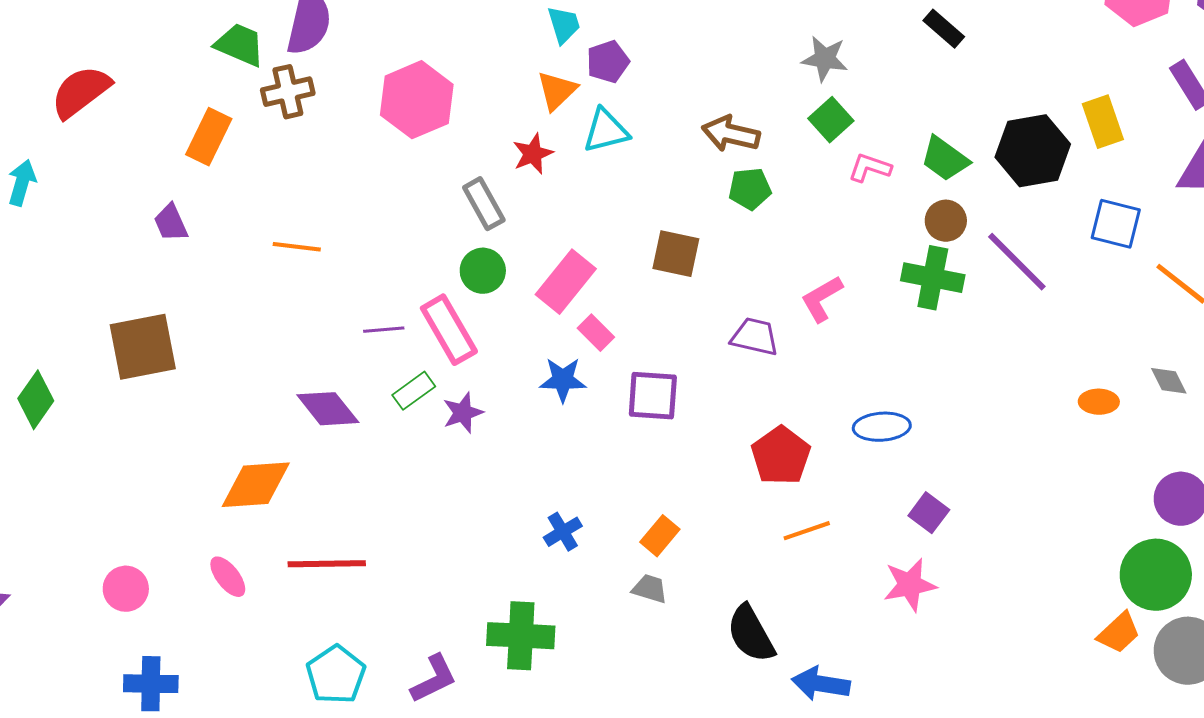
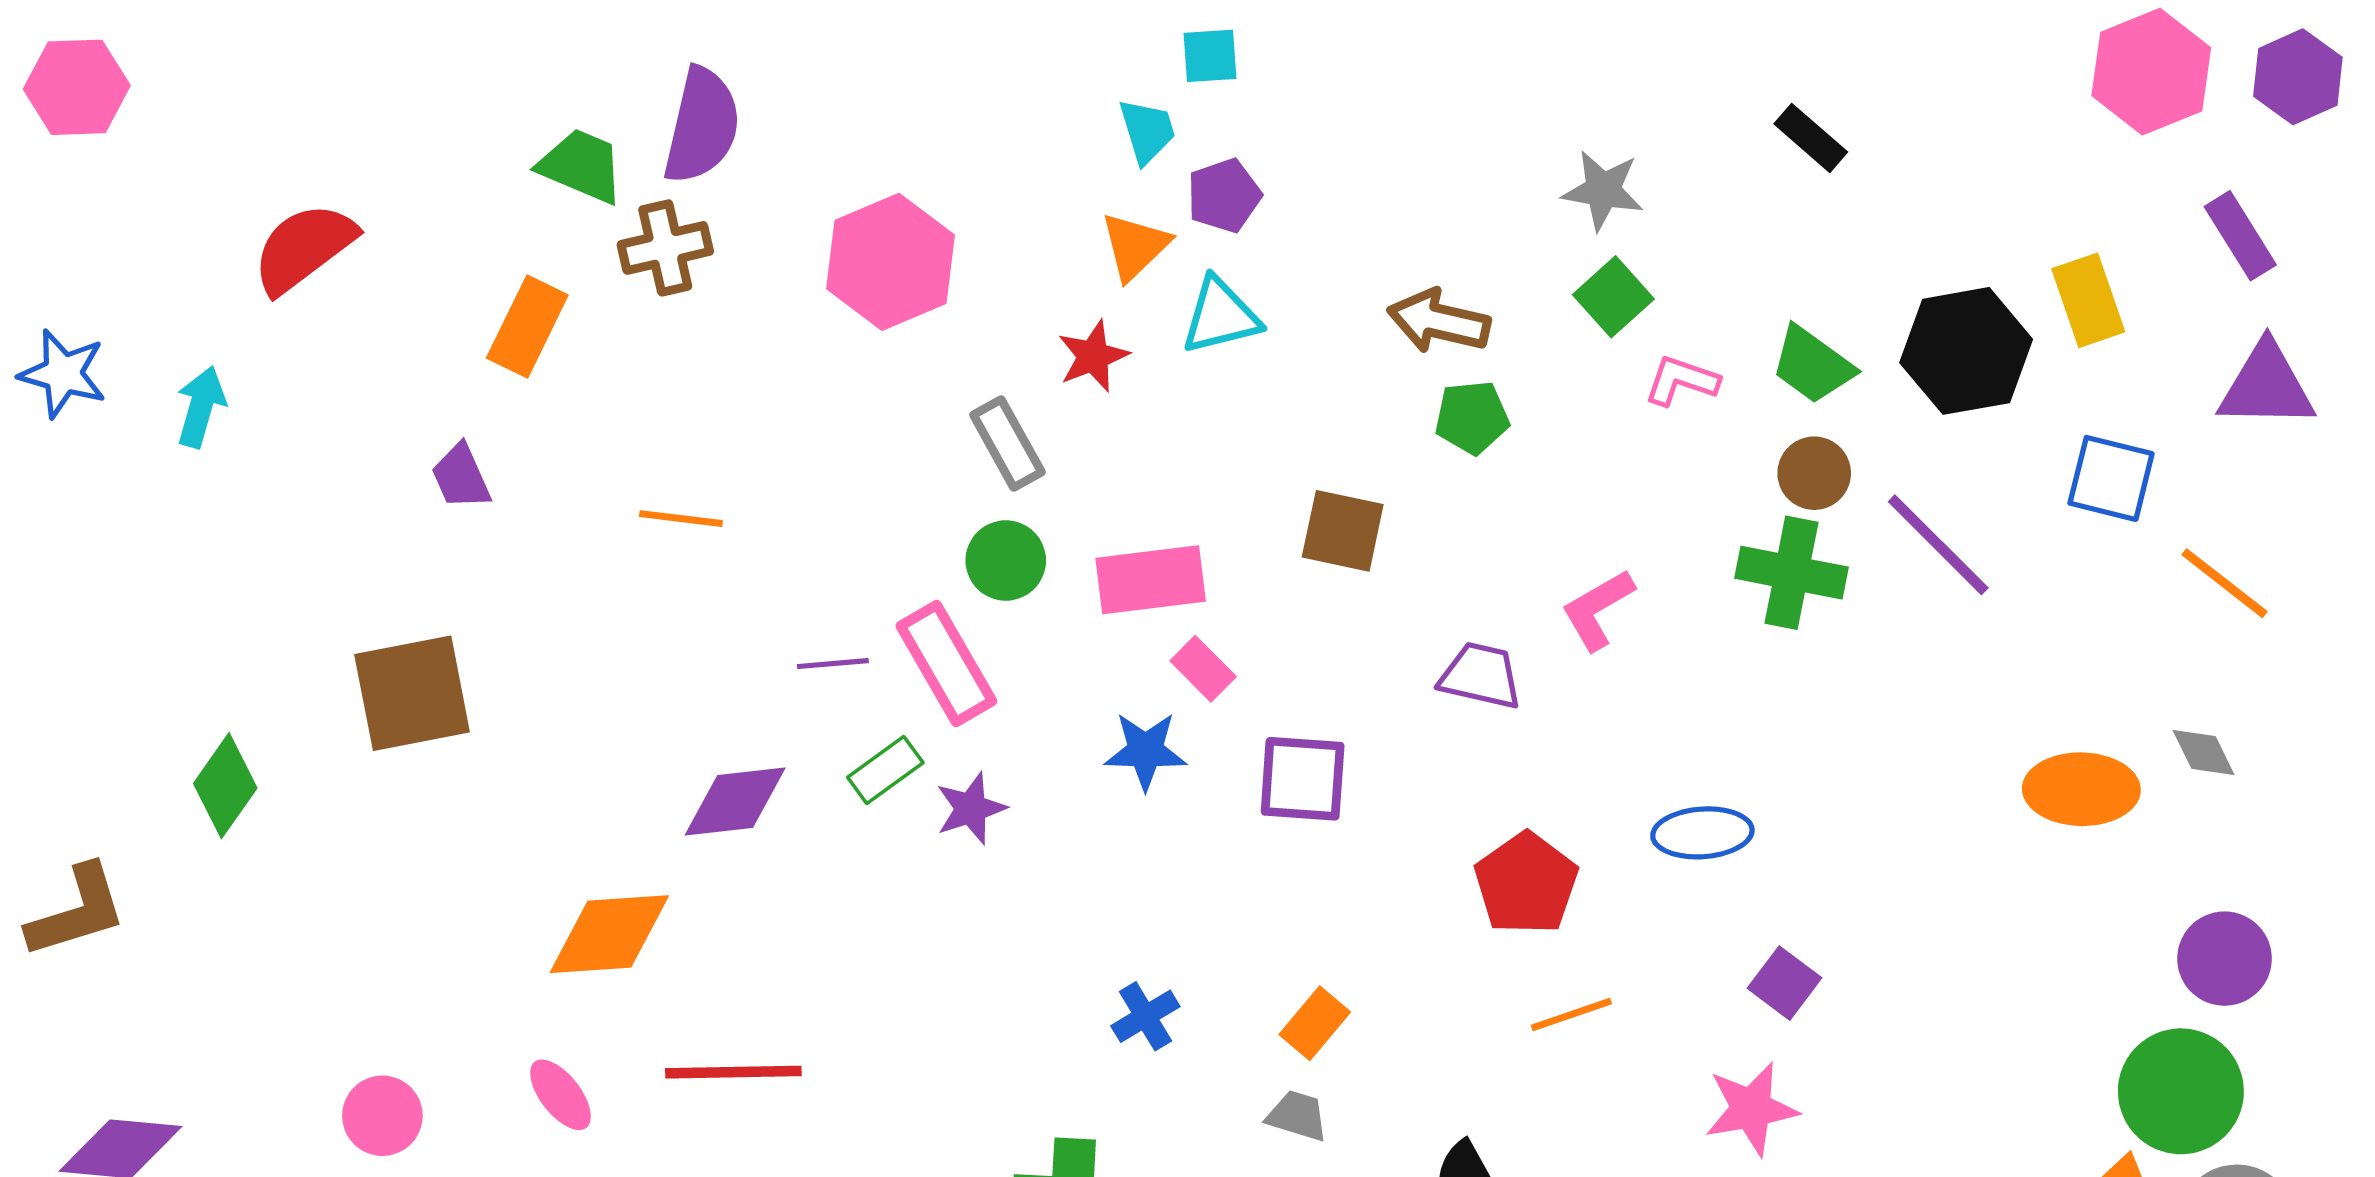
pink rectangle: (566, 282) -> (1151, 580), turned 44
orange ellipse: (1099, 402) -> (2081, 789), size x1.6
purple diamond: (328, 409) -> (735, 801), turned -58

